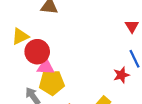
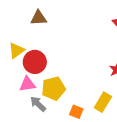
pink triangle: (46, 67) -> (27, 84), moved

